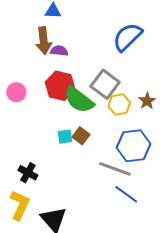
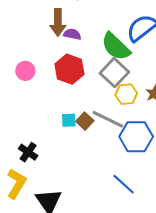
green semicircle: (79, 100) -> (116, 47), moved
gray line: (115, 169) -> (108, 119), moved

